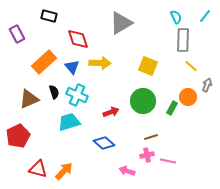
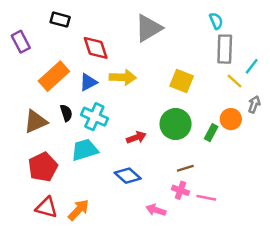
cyan line: (205, 16) -> (252, 66), moved
blue triangle: (72, 67) -> (88, 82), turned 42
red pentagon: (18, 136) -> (43, 167), moved
pink cross: (147, 155) -> (180, 190), turned 32

